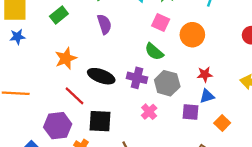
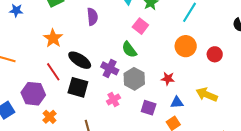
orange circle: (192, 35) -> (186, 46), moved
orange star: (66, 58) -> (53, 38), turned -30
blue triangle: (207, 96) -> (177, 102), moved
black square: (100, 121) -> (78, 87), moved

